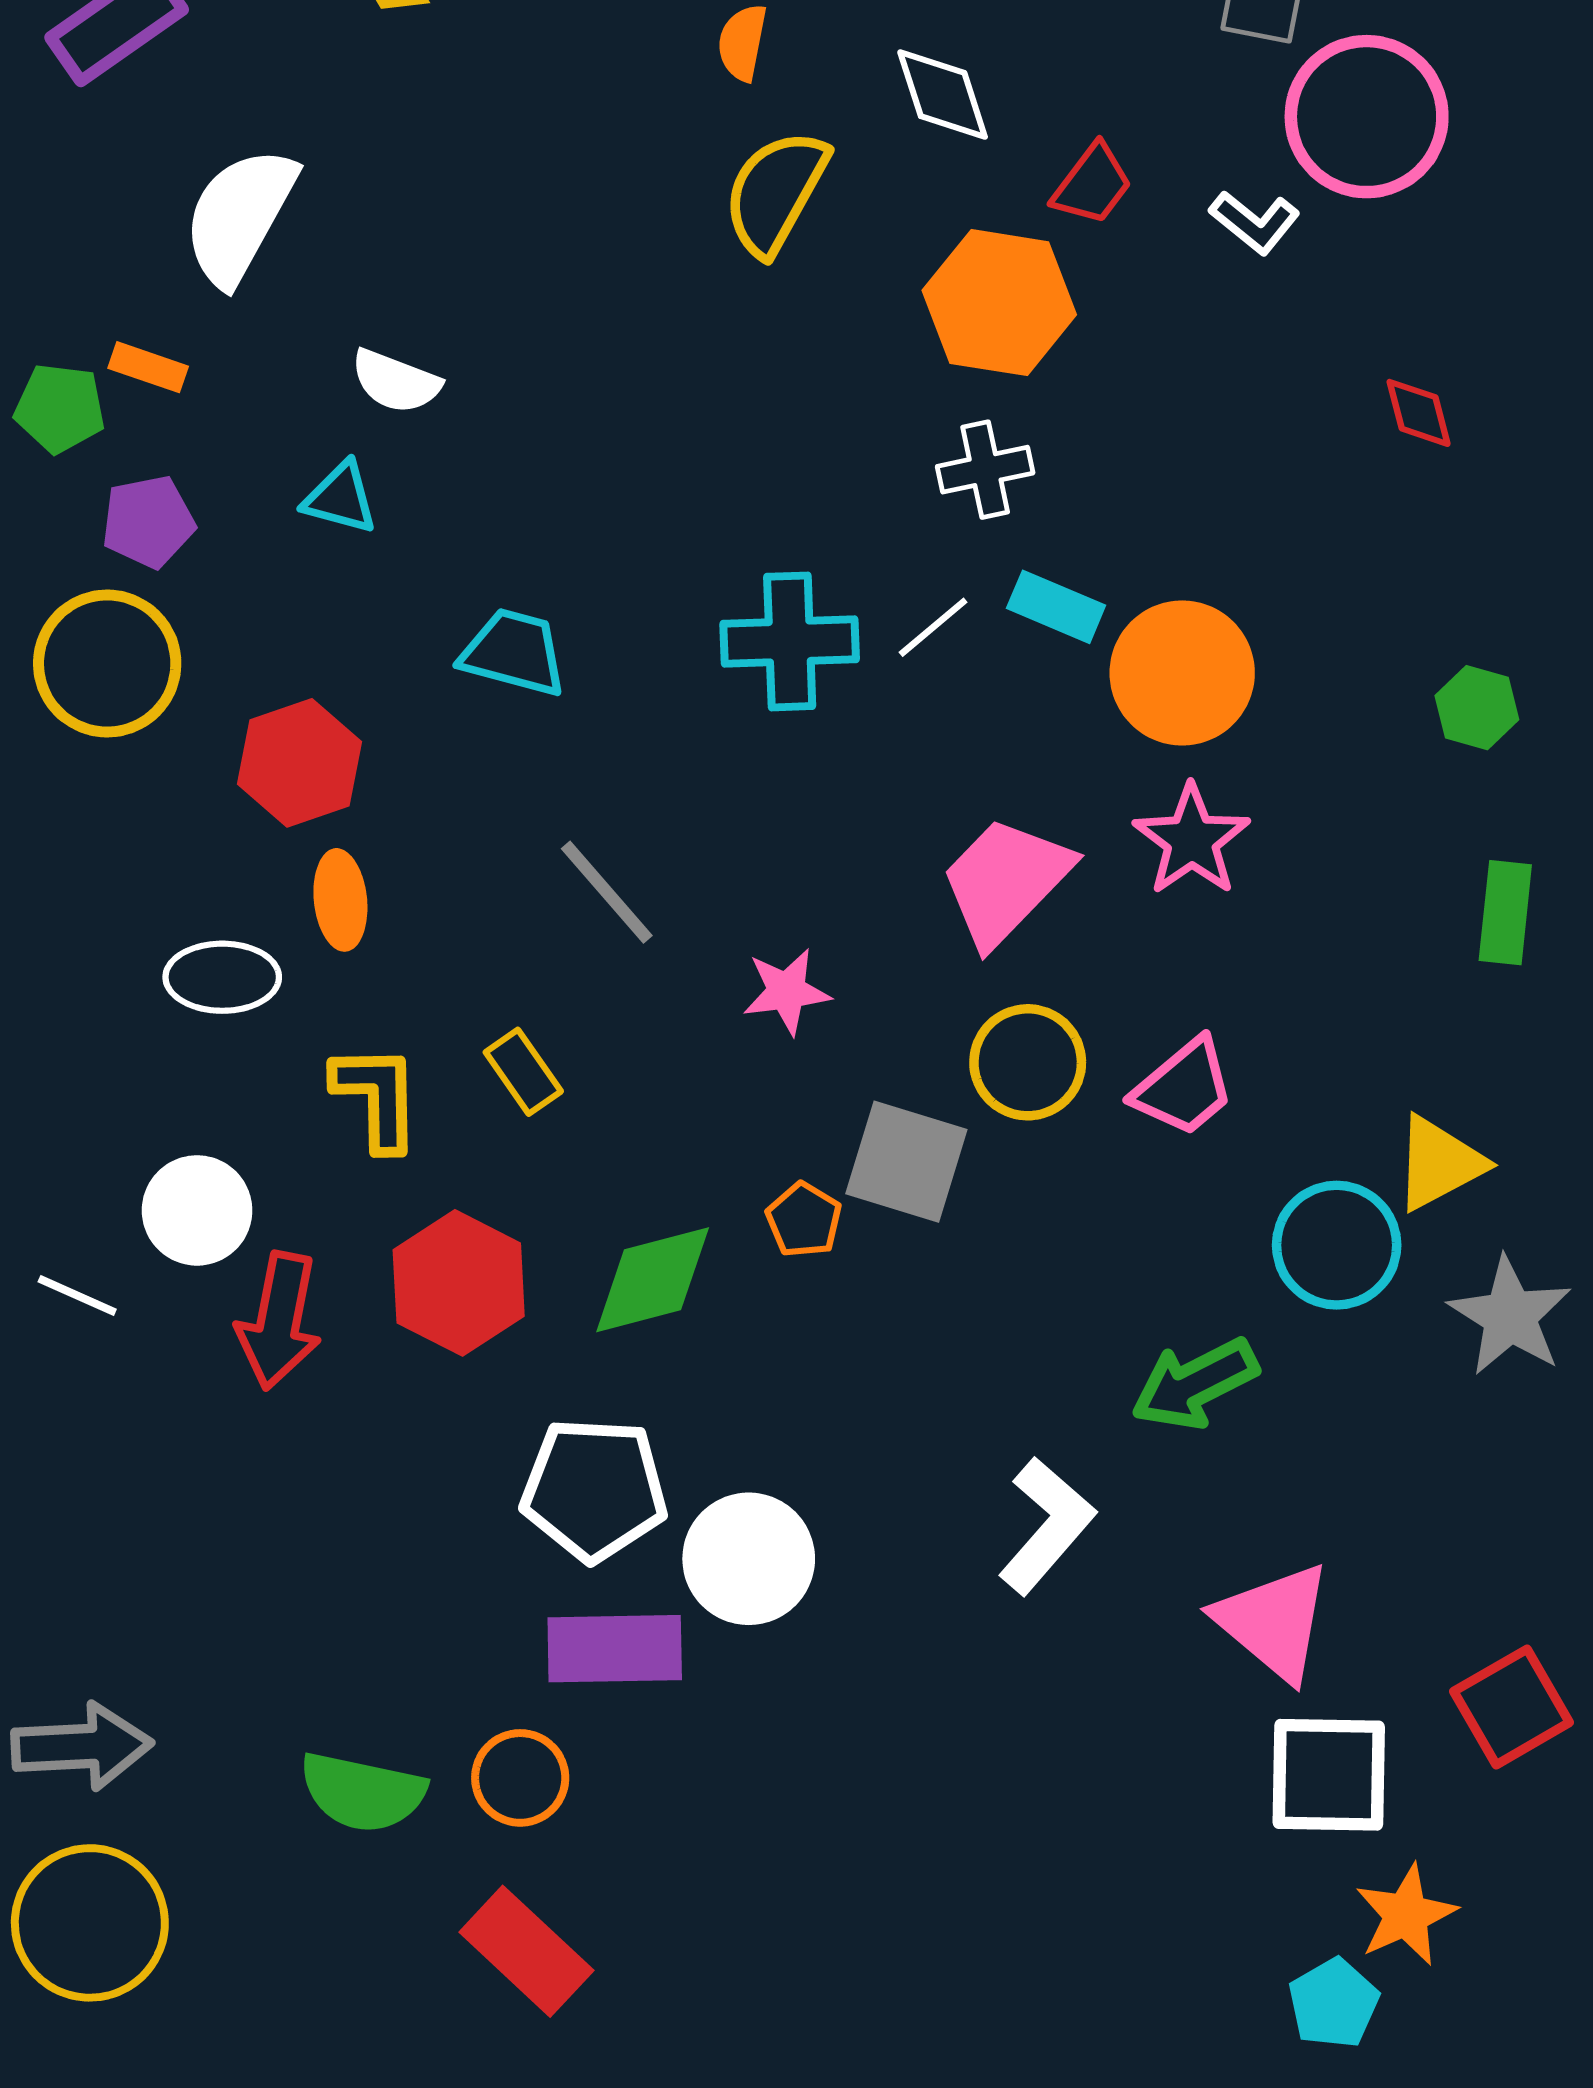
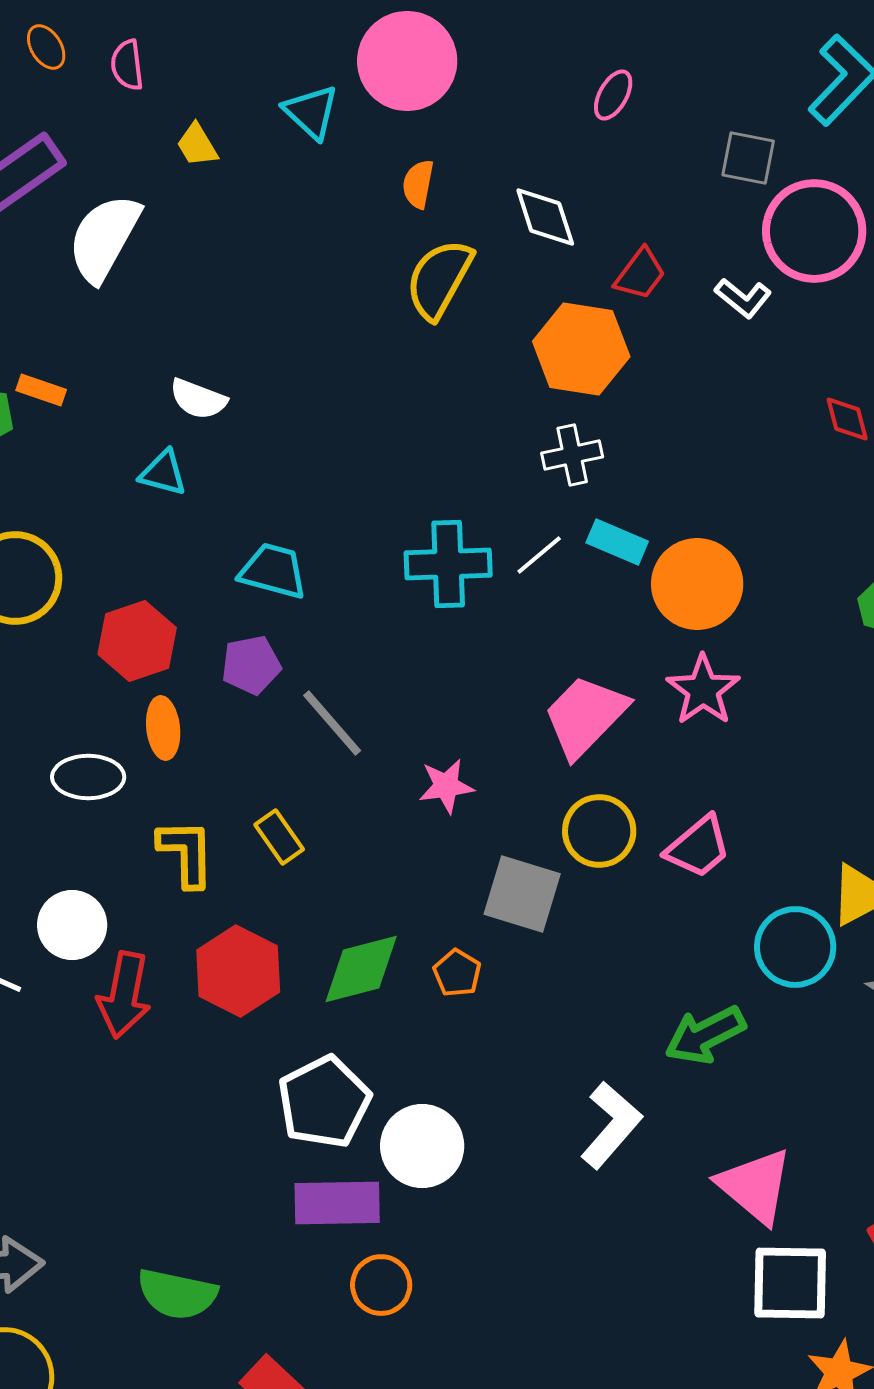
white semicircle: (240, 216) -> (104, 238), moved
purple pentagon: (148, 522) -> (251, 665), moved
orange pentagon: (804, 1220) -> (457, 973), moved
white pentagon: (594, 1489) -> (324, 1102), turned -30
orange circle: (520, 1778) -> (381, 1285), moved

